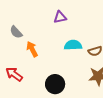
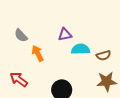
purple triangle: (60, 17) -> (65, 34), moved

